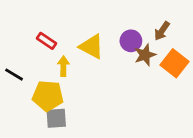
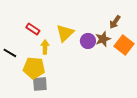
purple circle: (131, 41) -> (88, 41), moved
yellow triangle: (92, 46) -> (65, 33), turned 48

